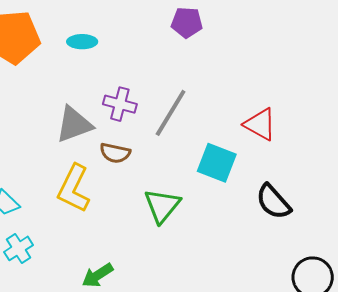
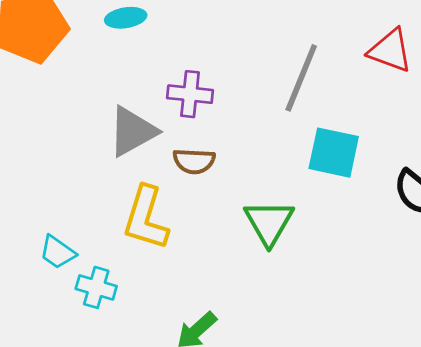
gray line: (171, 113) -> (301, 78), moved
red triangle: (260, 124) -> (390, 51), moved
cyan cross: (18, 248) -> (96, 287), moved, turned -32

